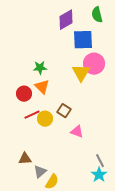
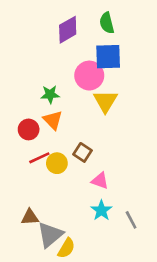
green semicircle: (97, 15) -> (107, 23), moved
purple diamond: (66, 20) -> (68, 30), moved
pink circle: (94, 64) -> (89, 76), moved
gray triangle: (40, 172) -> (50, 235), size x1.5
cyan star: (99, 175) -> (101, 210), moved

